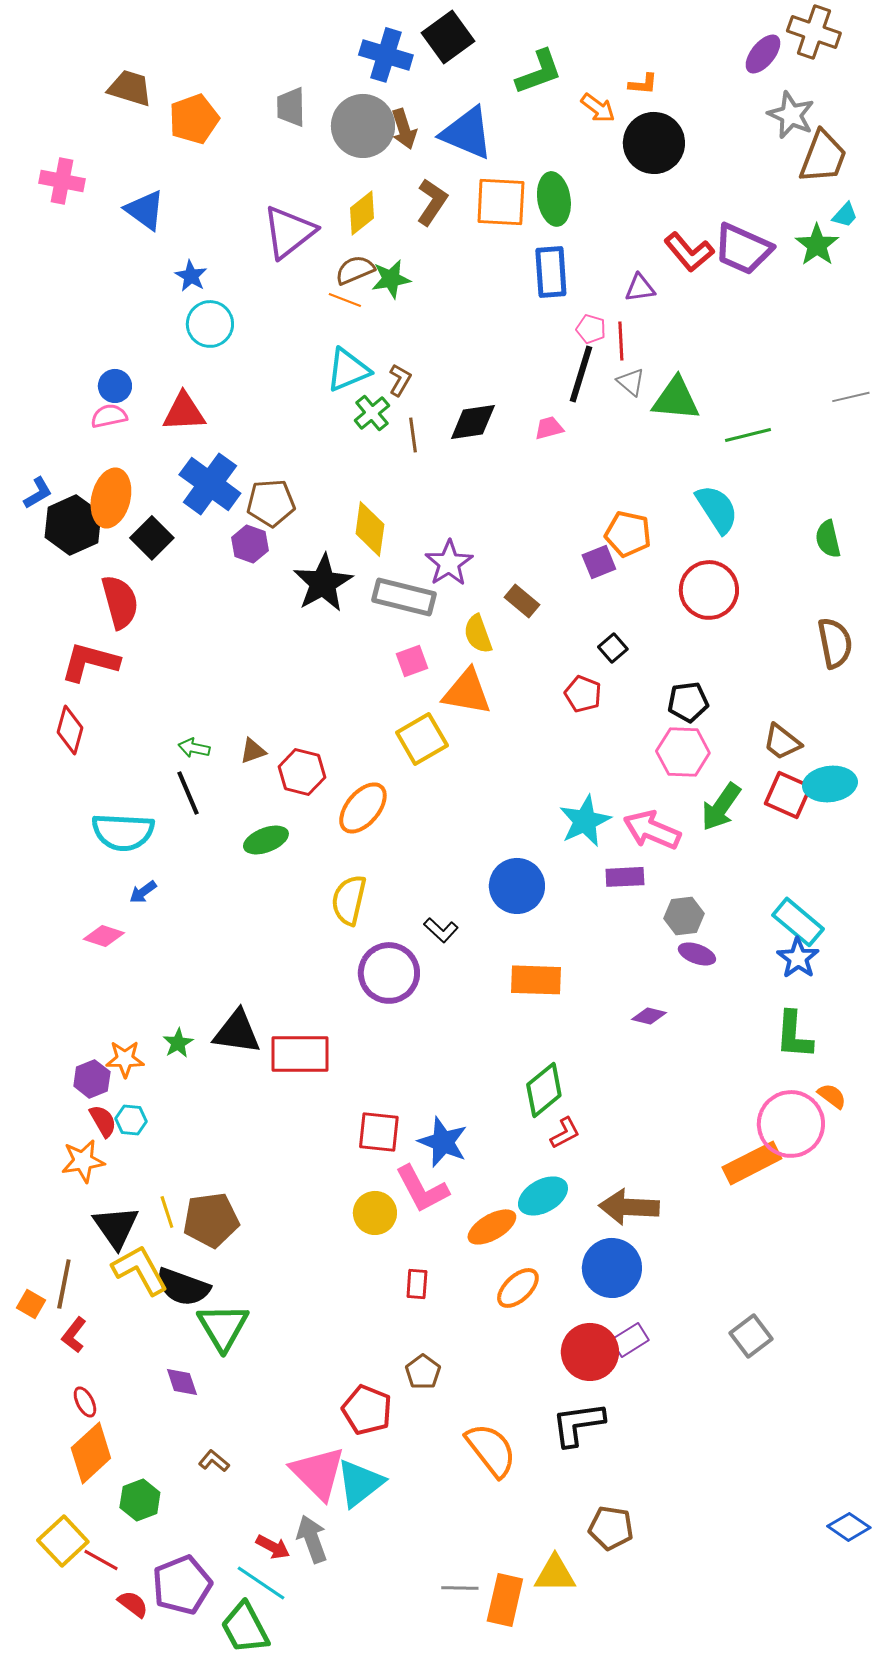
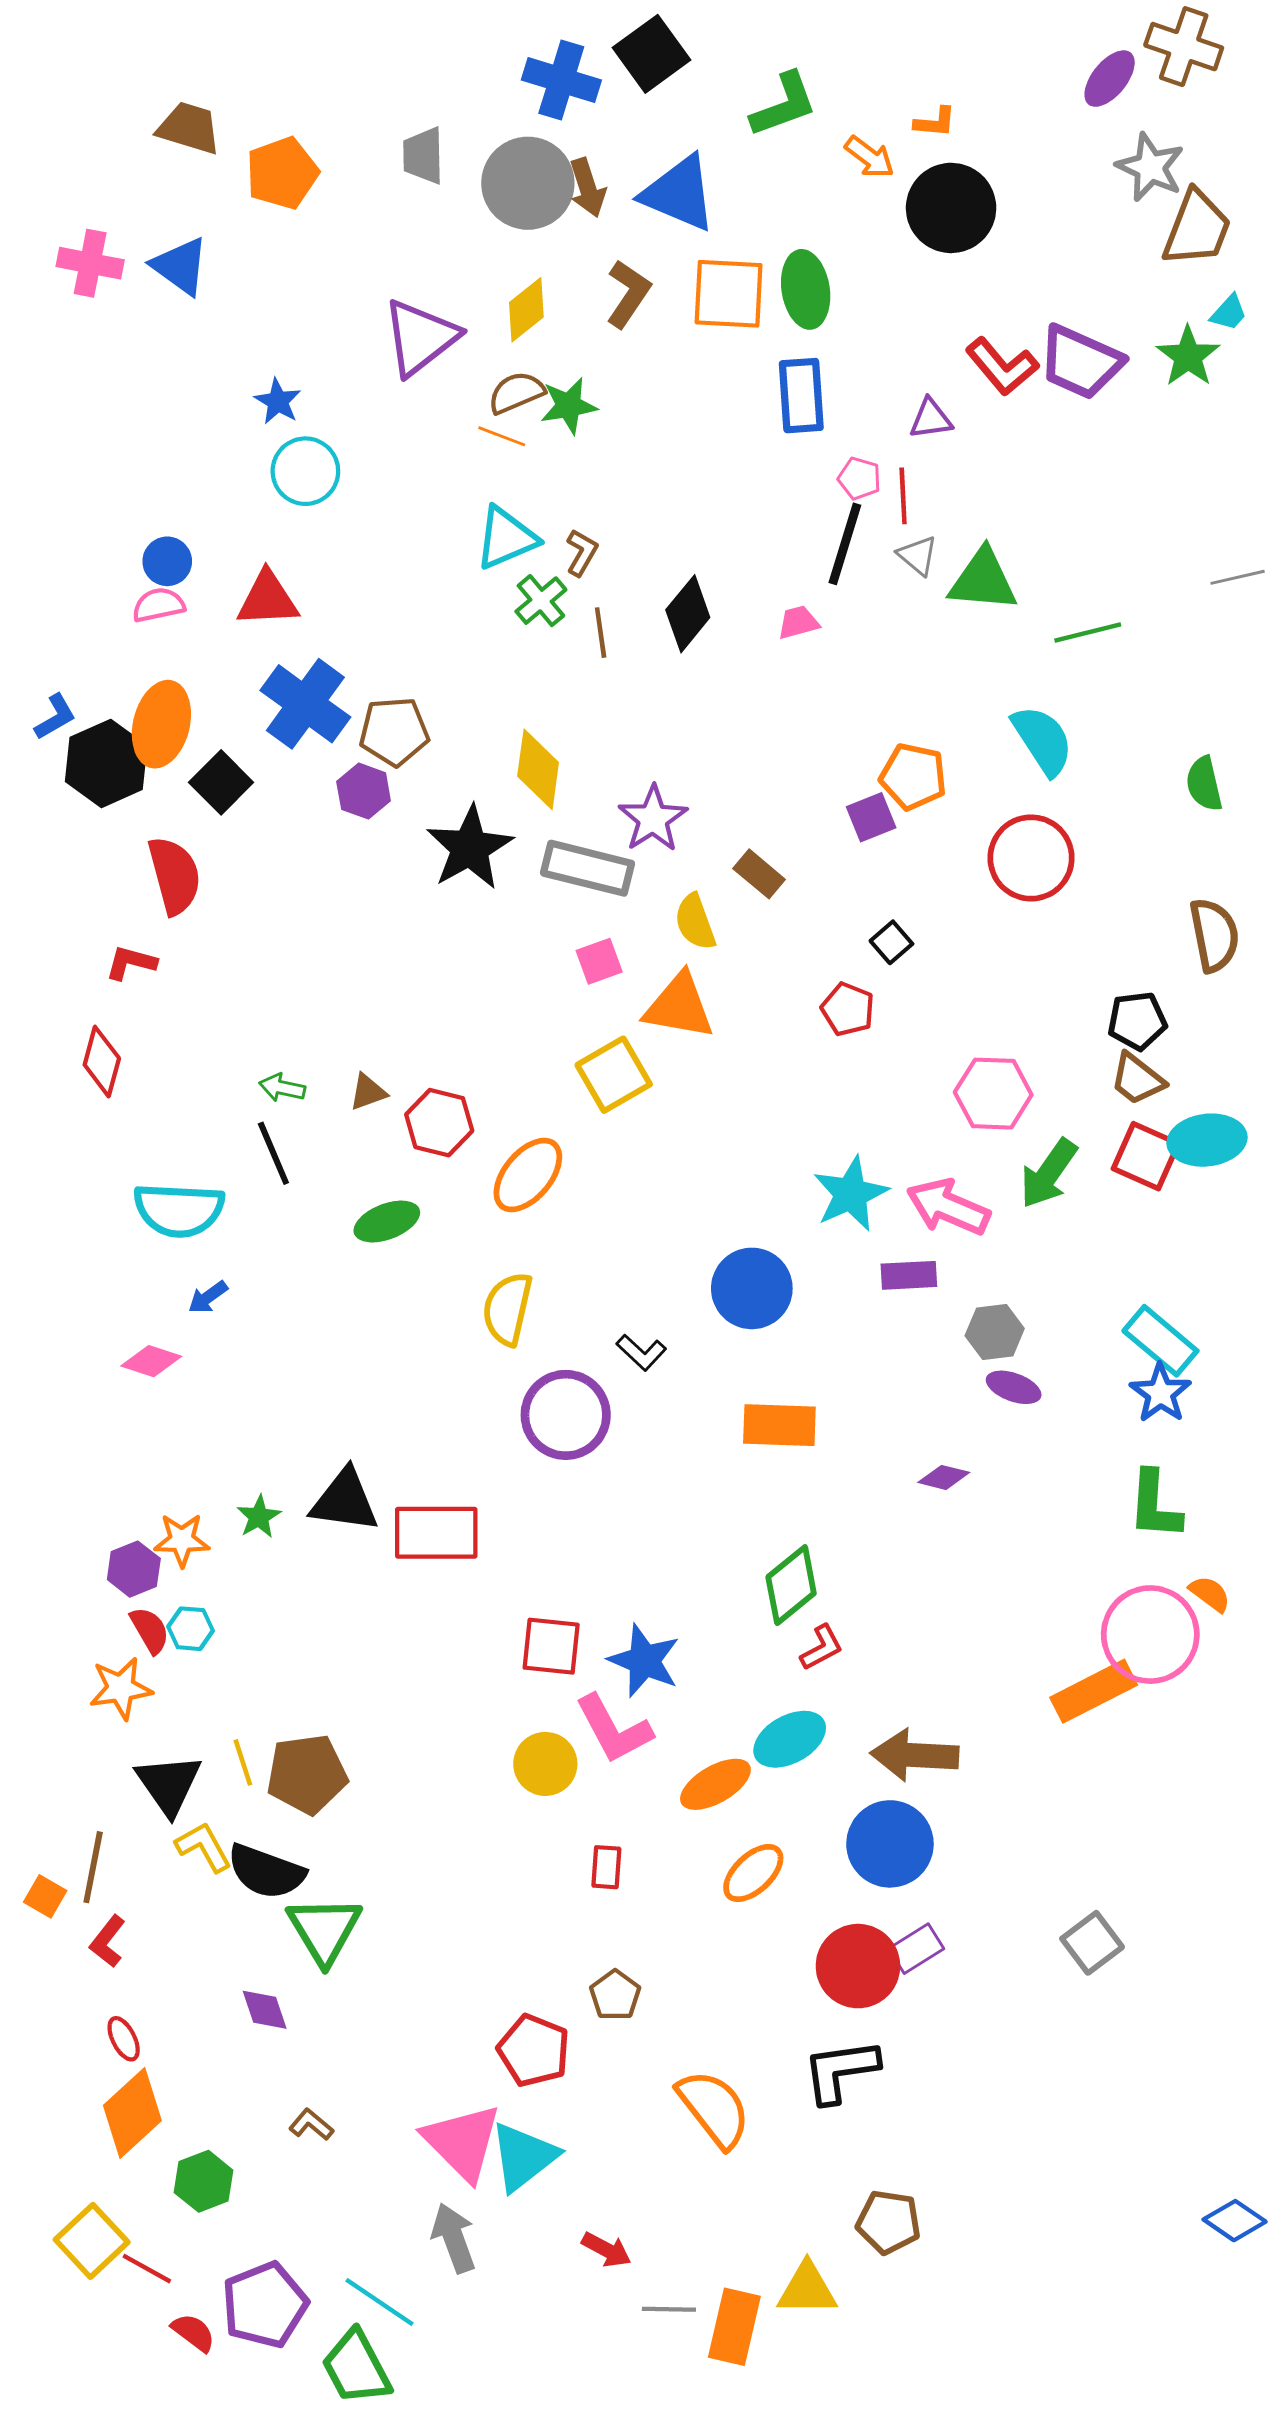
blue triangle: (145, 210) -> (180, 266), moved
black diamond: (473, 422) -> (688, 614), turned -42
red L-shape: (90, 662) -> (131, 963), size x0.6
black pentagon: (688, 702) -> (1137, 1021), moved
yellow L-shape: (140, 1270) -> (204, 1847), size x0.7
red arrow: (273, 1547) -> (606, 2250), moved

